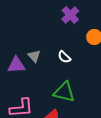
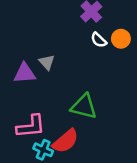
white semicircle: (64, 57) -> (99, 40), moved

